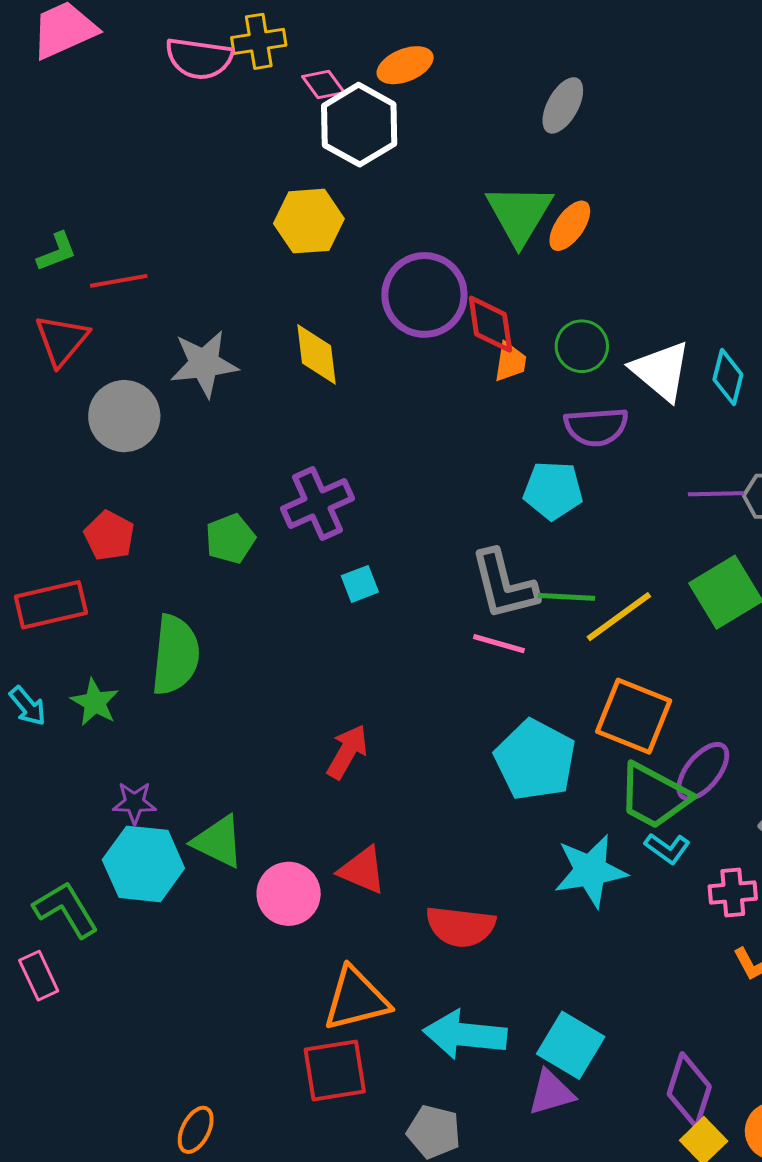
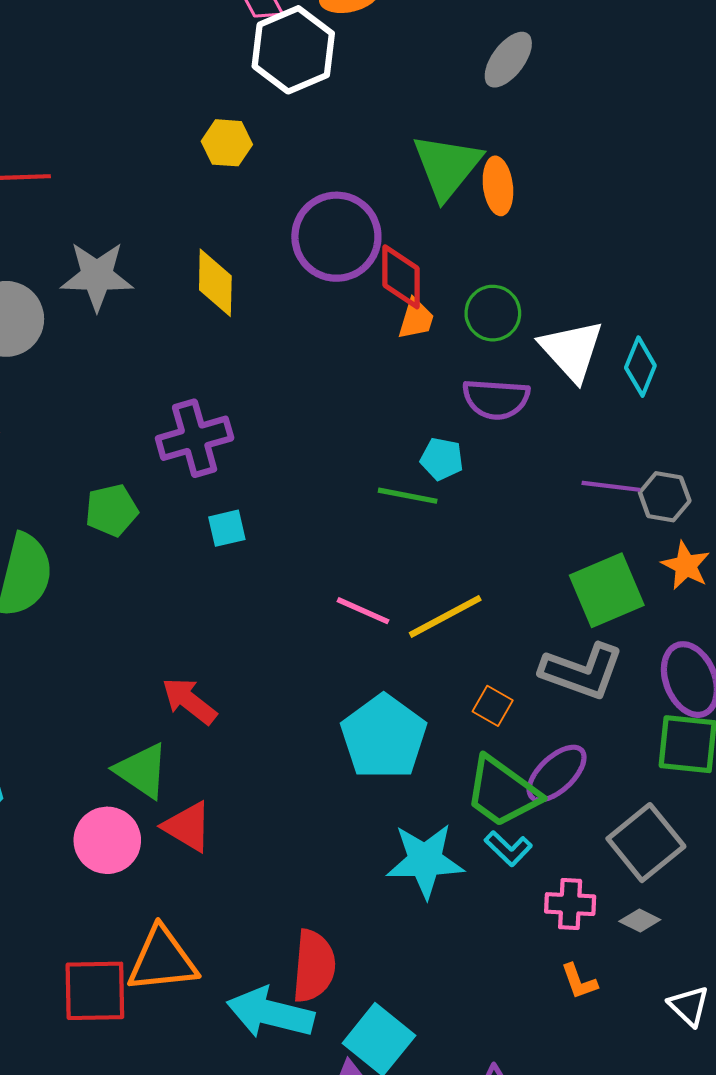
yellow hexagon: (309, 221) -> (227, 143), size x0.7
orange ellipse: (570, 226) -> (498, 186), turned -50
cyan pentagon: (553, 490) -> (442, 459), size x0.7
green pentagon: (230, 539) -> (112, 510), moved
gray L-shape: (504, 585) -> (582, 671), moved, turned -64
green line: (567, 597) -> (408, 496), moved
yellow line: (619, 617) -> (445, 616), moved
orange square: (634, 716) -> (493, 706), size x0.5
red arrow: (347, 752) -> (189, 701), turned -90
green triangle: (218, 841) -> (142, 771), moved
red semicircle: (461, 927) -> (314, 966), moved, turned -100
red square: (335, 1070) -> (95, 991), moved

